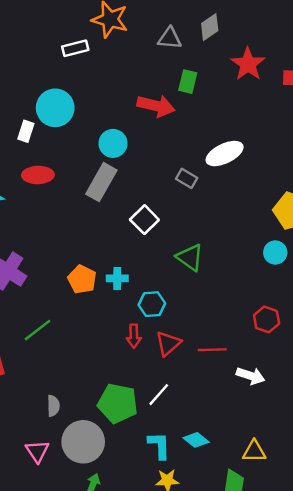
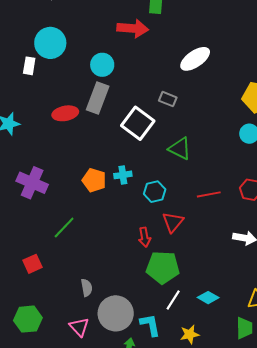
red ellipse: (38, 175) -> (65, 113), moved
gray rectangle: (187, 178) -> (168, 99), moved
white square: (144, 220) -> (138, 123), size x1.4
red arrow: (134, 336) -> (144, 237), moved
red line: (212, 350) -> (209, 194), moved
white line: (159, 395) -> (173, 300), moved
green pentagon: (118, 403) -> (163, 267), moved
cyan L-shape: (159, 445) -> (150, 325), moved

